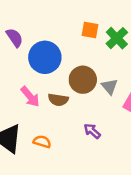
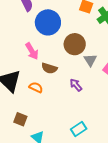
gray triangle: (110, 87) -> (90, 60), moved
brown semicircle: (58, 100) -> (49, 68), moved

